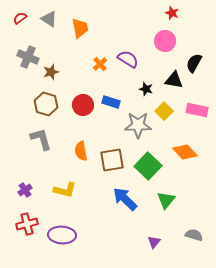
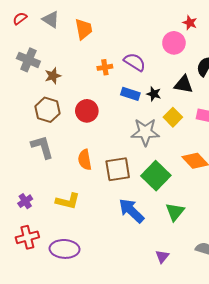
red star: (172, 13) -> (190, 23), moved
orange cross: (100, 64) -> (105, 67), turned 32
blue rectangle: (111, 102) -> (130, 94), moved

